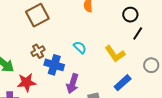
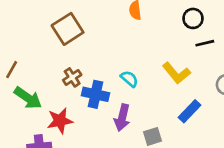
black line: (138, 33) -> (205, 43), turned 48
cyan semicircle: (80, 47) -> (129, 79), moved

